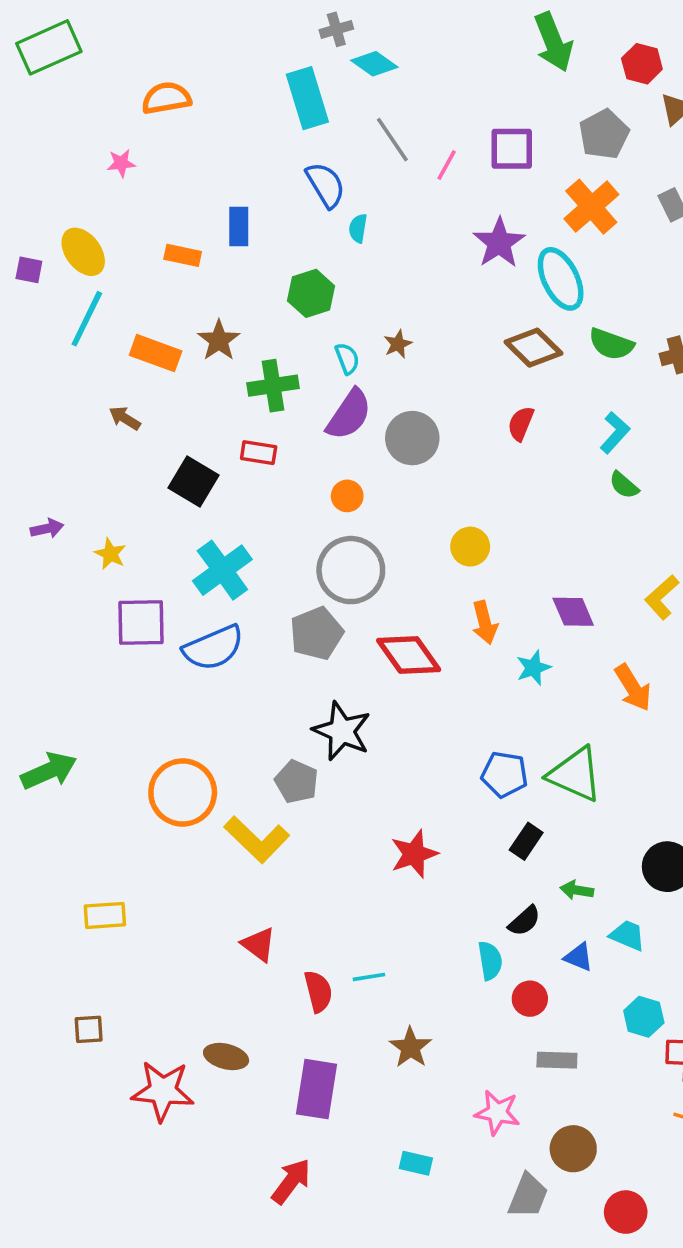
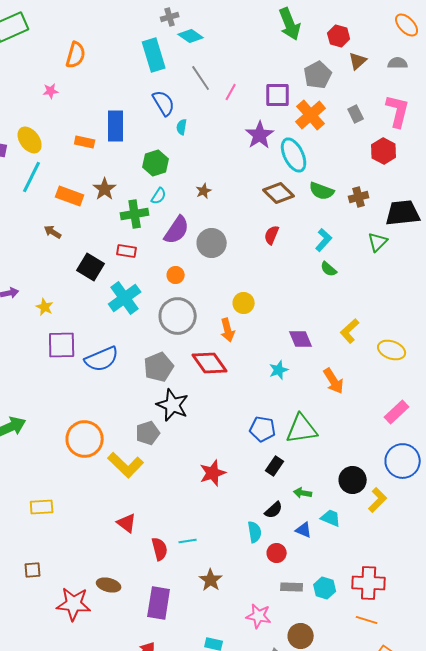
orange semicircle: (166, 98) -> (76, 55), turned 116
purple square: (512, 149) -> (278, 95), moved
blue rectangle: (239, 226) -> (116, 126), size x1.4
cyan semicircle: (347, 359) -> (159, 196), moved, turned 54
cyan cross: (222, 570) -> (125, 298), moved
orange arrow: (485, 623) -> (228, 330), moved
gray pentagon: (316, 633) -> (159, 367), moved
green triangle: (575, 774) -> (302, 429), turned -32
gray pentagon: (297, 782) -> (148, 433), turned 30
cyan hexagon: (644, 1017) -> (325, 588), moved

